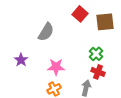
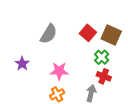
red square: (80, 14) -> (88, 33), moved
brown square: (105, 22) -> (111, 35), moved, turned 30

